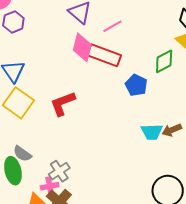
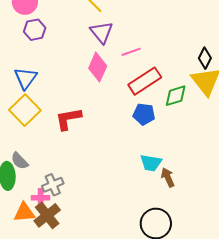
red rectangle: (104, 55) -> (145, 81), moved, turned -64
blue pentagon: (136, 85) -> (144, 114), turned -30
brown arrow: (172, 130) -> (168, 177), moved, turned 78

